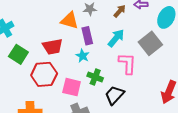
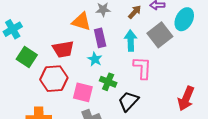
cyan arrow: (116, 38) -> (131, 41), turned -42
gray square: (150, 43) -> (160, 35), moved

